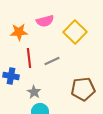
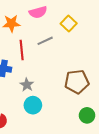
yellow square: (75, 32) -> (69, 23), size x0.7
gray line: (52, 61) -> (45, 41), moved

